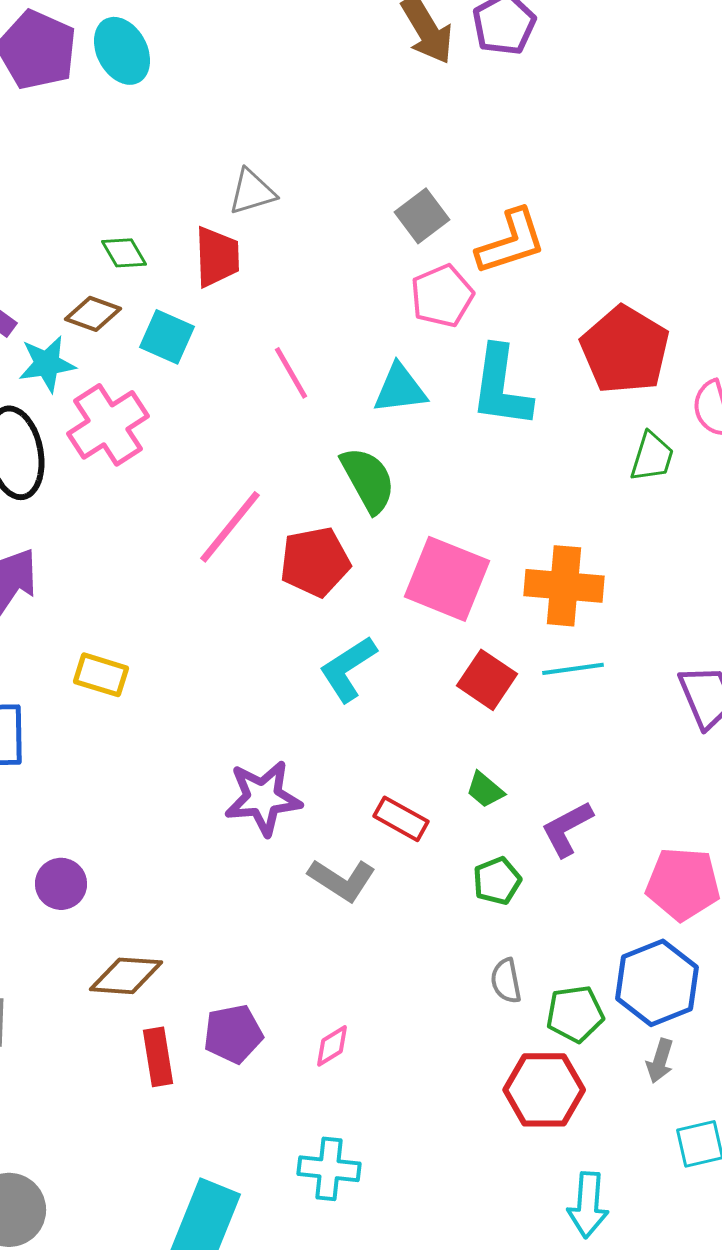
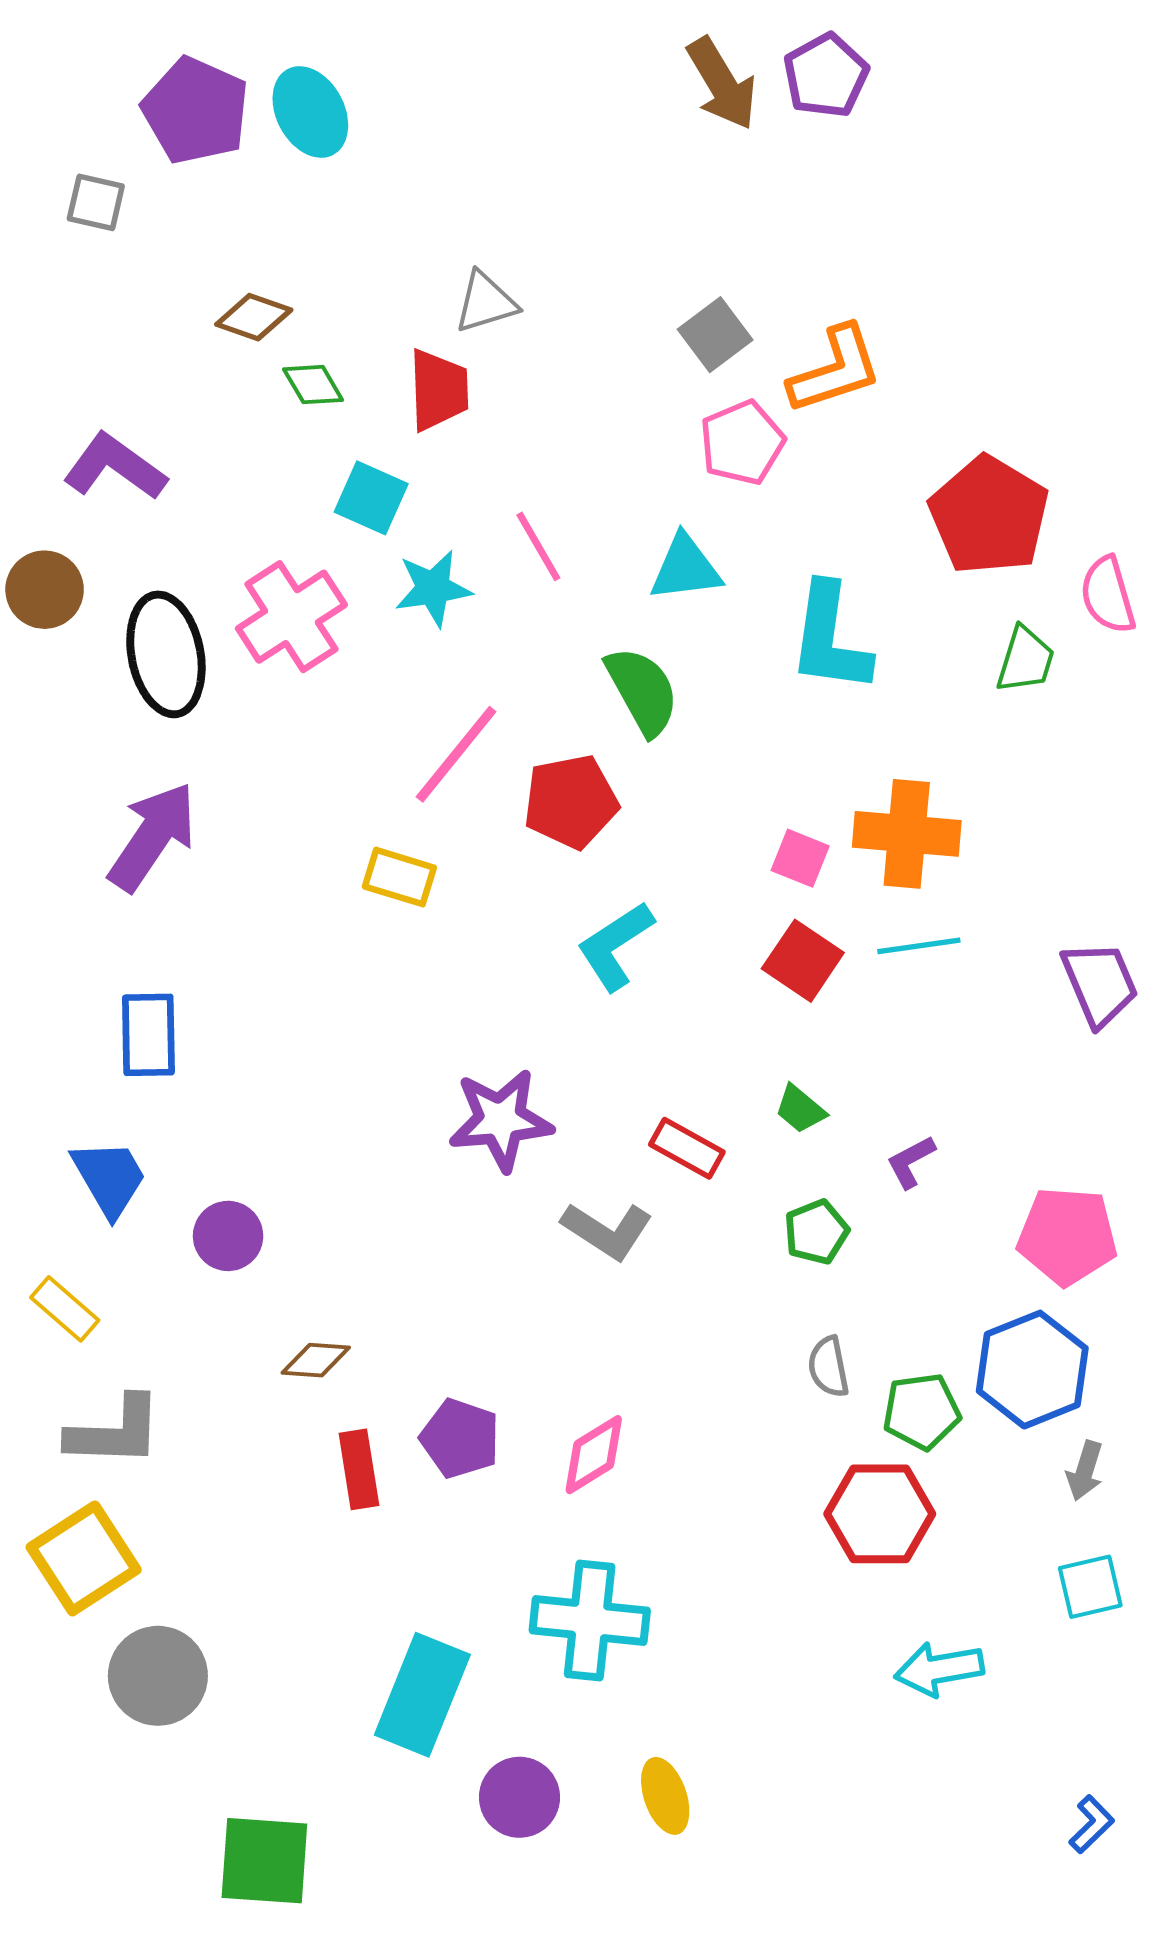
brown diamond: (93, 314) -> (254, 317), moved
cyan star: (47, 364) -> (433, 588), moved
cyan L-shape: (501, 387) -> (830, 638), moved
pink square: (447, 579) -> (800, 858), moved, size x0.5
yellow rectangle: (101, 675) -> (399, 877), moved
purple L-shape: (567, 829) -> (911, 1162), size x0.7
brown diamond: (126, 976) -> (316, 1360), size x0.7
purple pentagon: (233, 1034) -> (460, 1438), turned 30
pink diamond: (332, 1046) -> (594, 1455), size x1.4
gray arrow: (660, 1061) -> (1085, 1471), moved
cyan cross: (329, 1169) -> (590, 1621), size x1.4
cyan arrow: (588, 1205) -> (939, 1669), turned 76

